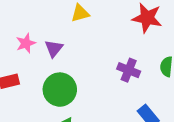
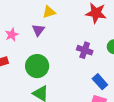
purple triangle: (54, 48) -> (38, 30), moved

